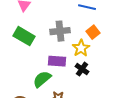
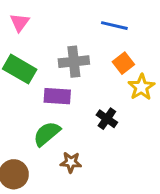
yellow star: (81, 48) -> (141, 87), moved
purple rectangle: (57, 61) -> (57, 96), moved

